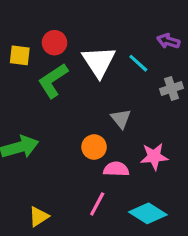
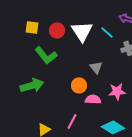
red circle: (55, 43) -> (57, 30), moved
green L-shape: (53, 81) -> (46, 55), moved, turned -95
pink line: (97, 204) -> (72, 121), moved

